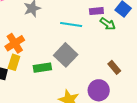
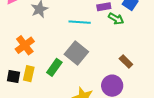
yellow rectangle: (14, 62) -> (29, 74), moved
green rectangle: (42, 68) -> (54, 67), turned -42

